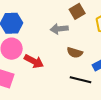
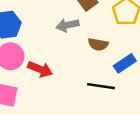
brown semicircle: (75, 53) -> (98, 44), moved

